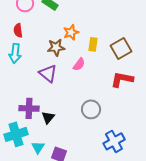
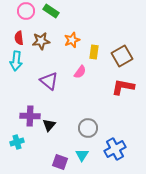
brown star: (56, 47) -> (41, 41), moved
gray circle: (91, 109) -> (88, 128), moved
cyan cross: (16, 134) -> (17, 142), size x0.6
cyan triangle: (38, 147) -> (82, 155), moved

